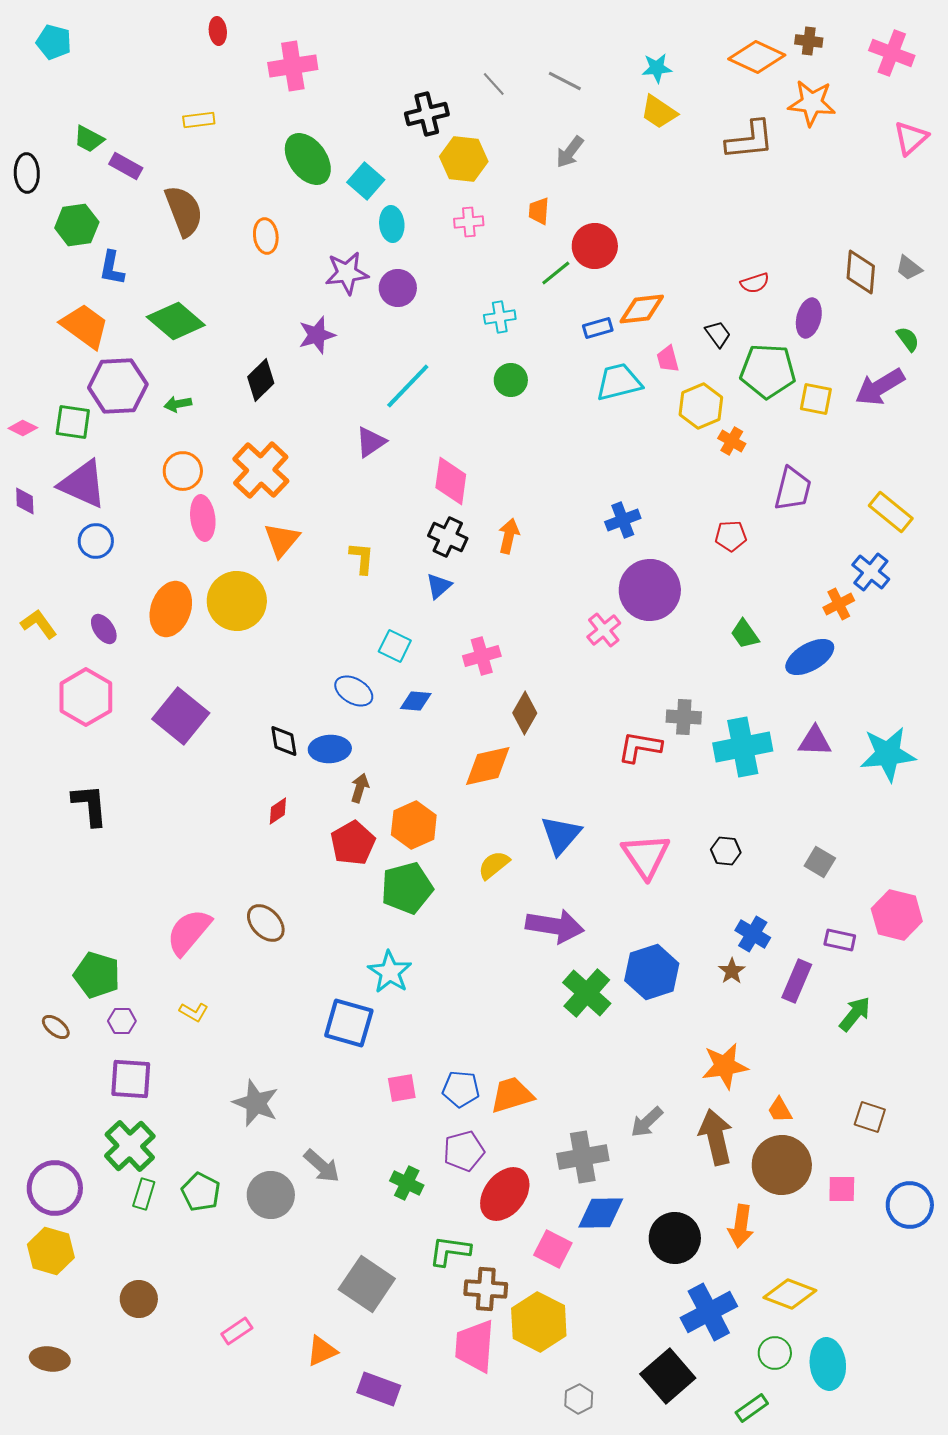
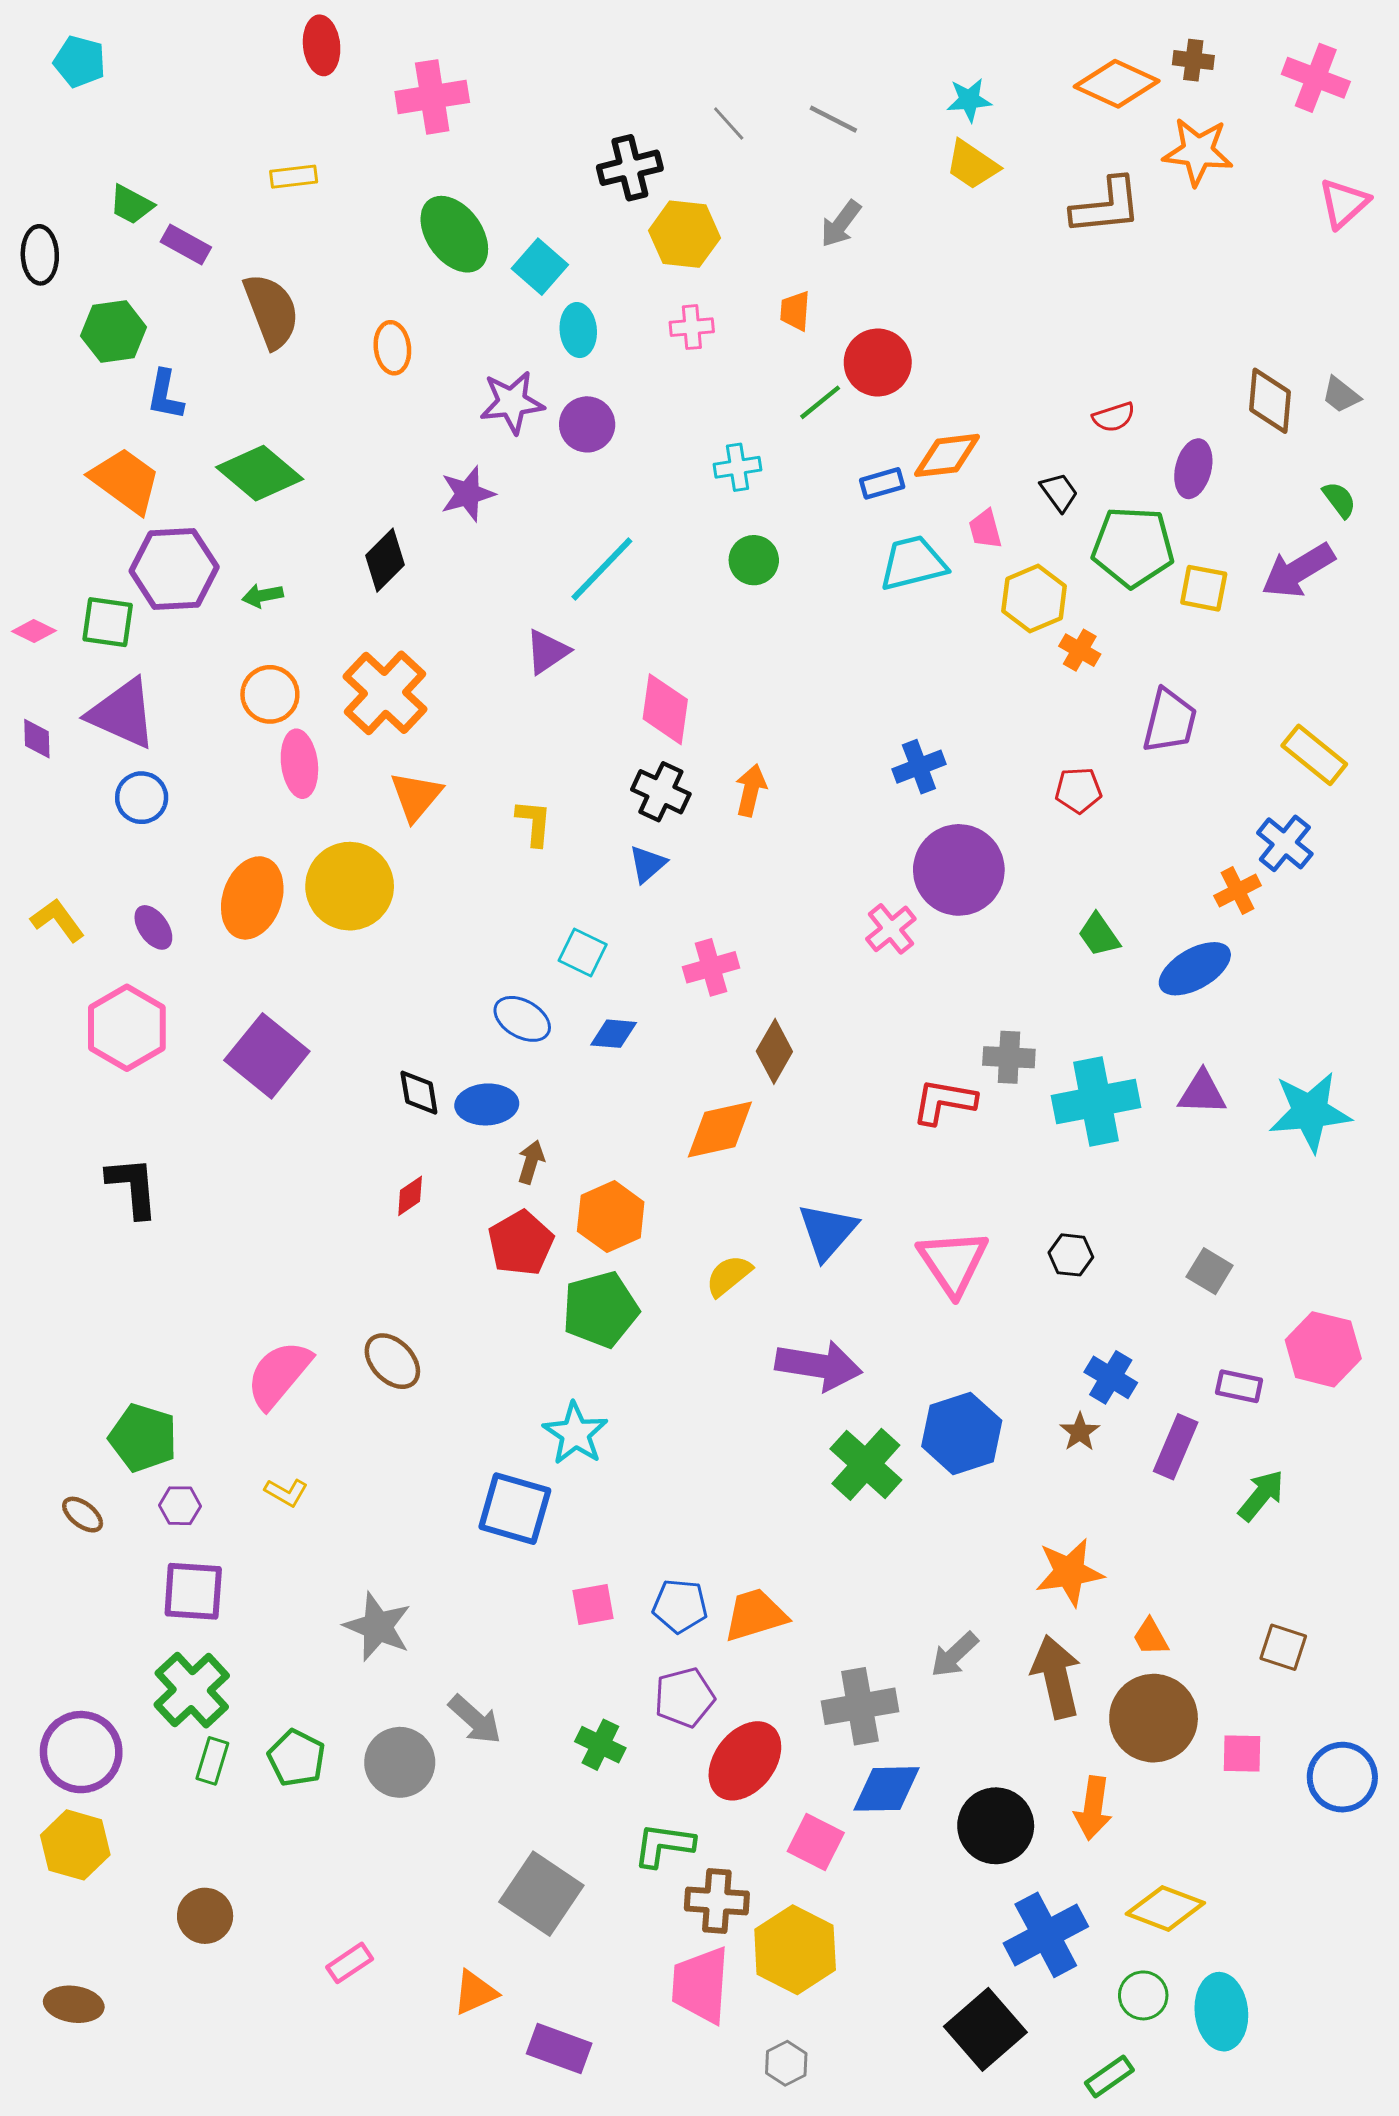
red ellipse: (218, 31) -> (322, 45), size x1.4
gray hexagon: (579, 1399) -> (786, 2063), moved

